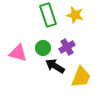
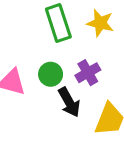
black arrow: (55, 66) -> (69, 102), turned -150

